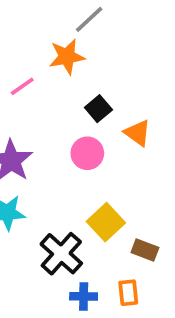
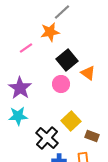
black square: (98, 109) -> (67, 60), size x1.5

